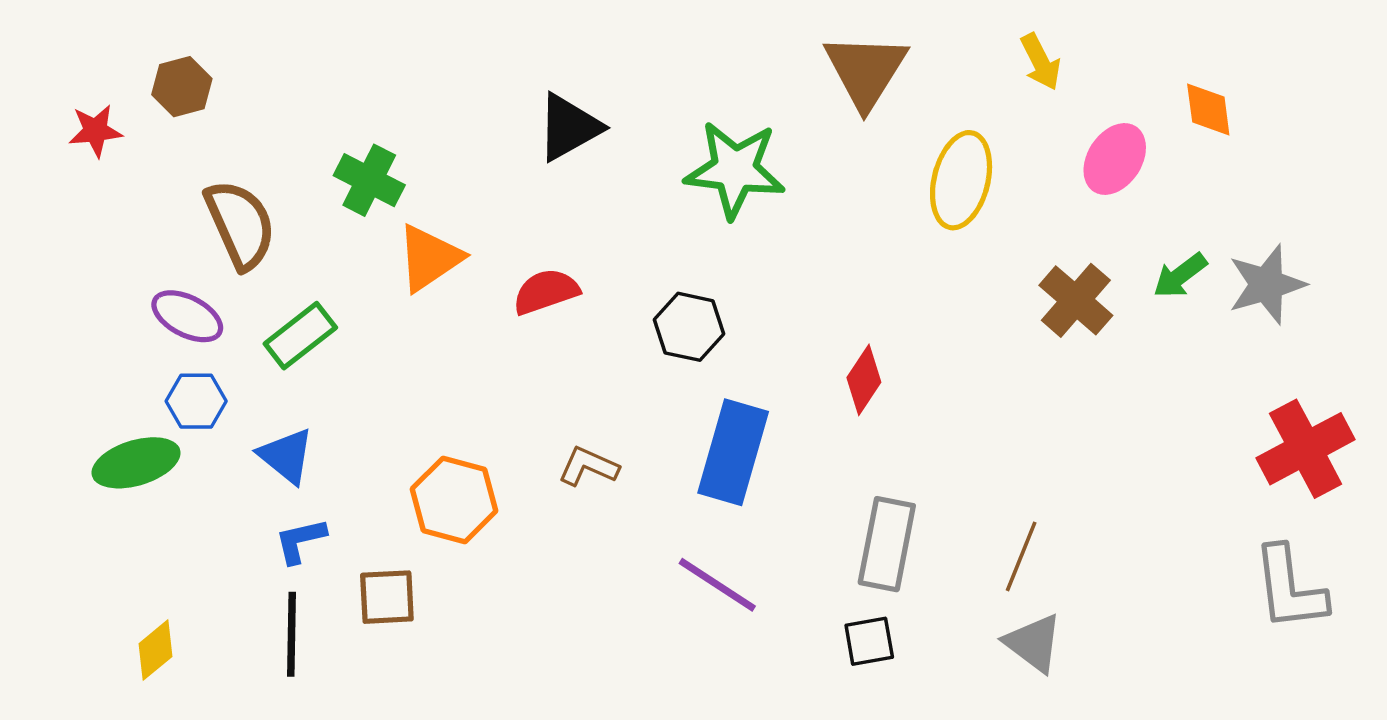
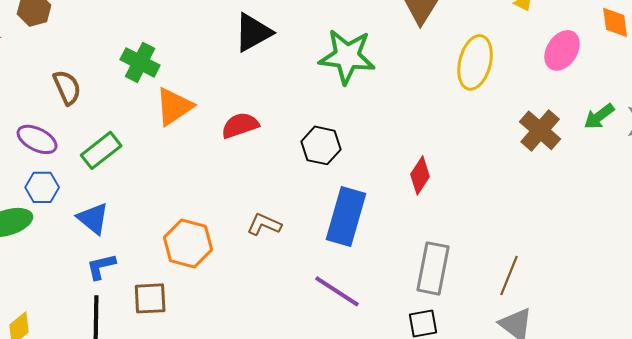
brown semicircle: (240, 224) -> (67, 87), size x0.7

